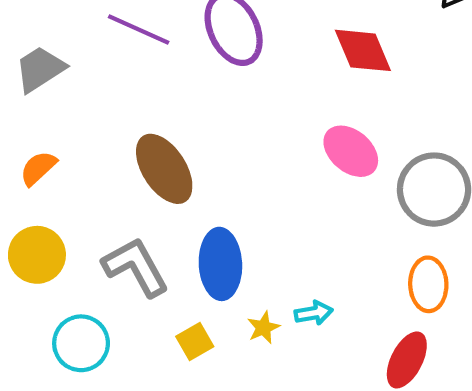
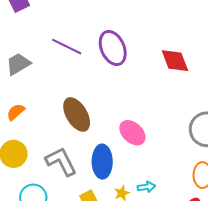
pink ellipse: (351, 151) -> (132, 133), moved

